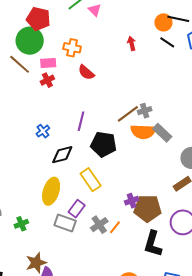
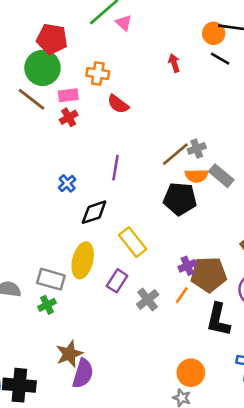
orange semicircle: (143, 132) -> (197, 176), size x0.7
black pentagon: (104, 144) -> (180, 199), moved
gray rectangle: (65, 223) -> (51, 279), moved
orange line: (115, 227) -> (182, 295), moved

